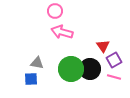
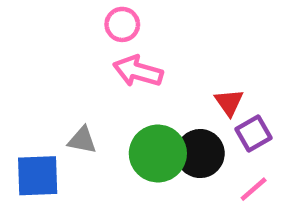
pink line: (114, 77) -> (254, 189), moved, turned -56
blue square: (31, 79) -> (38, 176), moved, size x1.5

